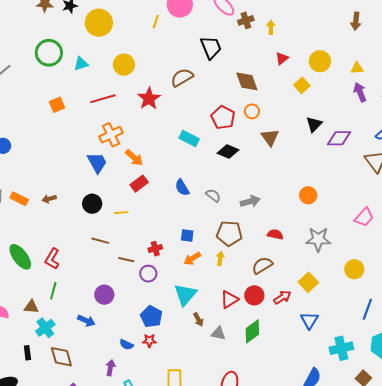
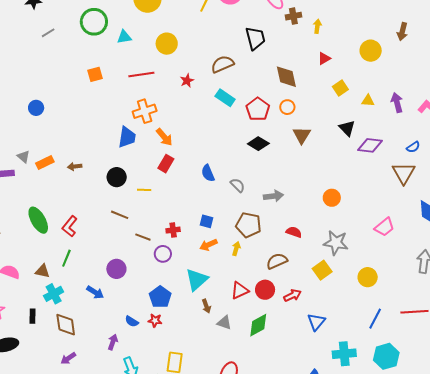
yellow circle: (320, 61) -> (371, 51), moved
yellow triangle: (357, 68) -> (368, 101), moved
red star: (149, 99) -> (187, 81), size x0.6
black triangle: (314, 124) -> (347, 128), turned -36
cyan rectangle: (189, 139) -> (225, 98), moved
blue trapezoid: (97, 163) -> (127, 137), turned 30
red rectangle: (139, 184) -> (166, 164), turned -30
orange rectangle: (19, 199) -> (45, 162), turned -60
yellow square: (308, 282) -> (322, 270), moved

